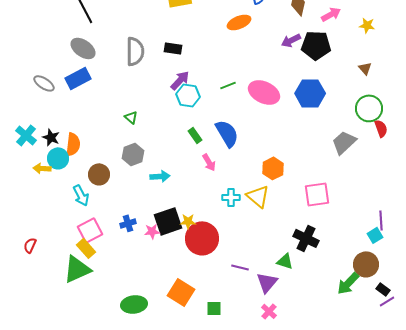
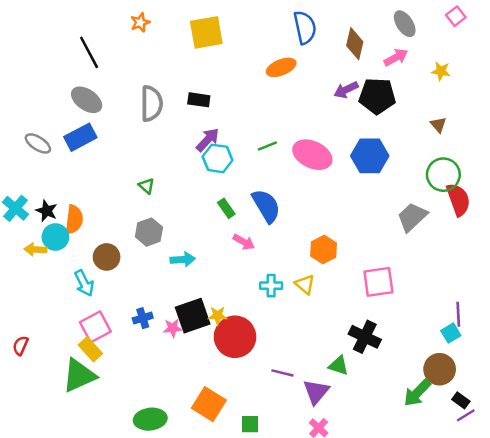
red semicircle: (381, 128) -> (458, 200), size x1.5
pink arrow: (209, 162) -> (244, 242), turned -30
yellow triangle: (258, 196) -> (305, 284), size x0.7

